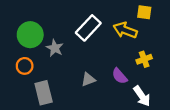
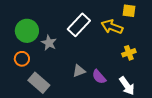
purple semicircle: (120, 76) -> (99, 77), moved
gray rectangle: (44, 93) -> (39, 83), turned -35

